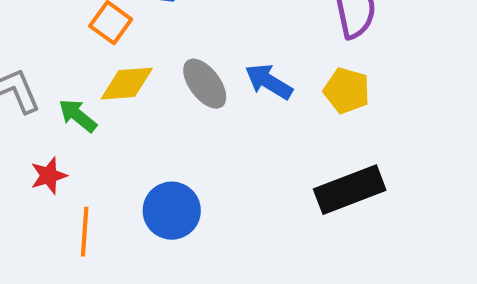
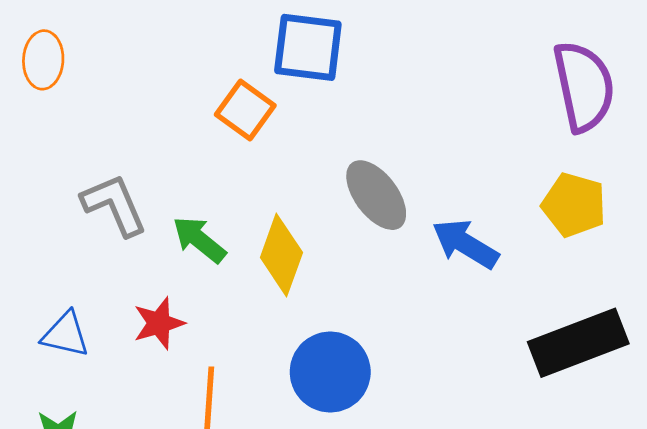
blue arrow: (269, 82) -> (465, 244), moved
yellow diamond: (127, 84) -> (281, 255), moved, turned -66

